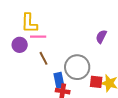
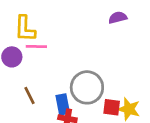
purple semicircle: (101, 37) -> (118, 18), moved, turned 48
brown line: (44, 58) -> (29, 96), moved

